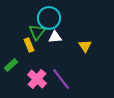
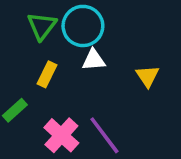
green triangle: (37, 32) -> (42, 26), moved
yellow rectangle: (29, 45) -> (47, 74), turned 48

